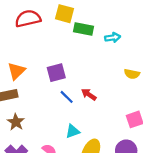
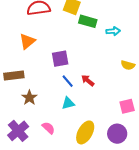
orange triangle: (16, 71) -> (27, 41), moved
brown star: (16, 122) -> (29, 98), moved
cyan triangle: (73, 131) -> (68, 103), moved

